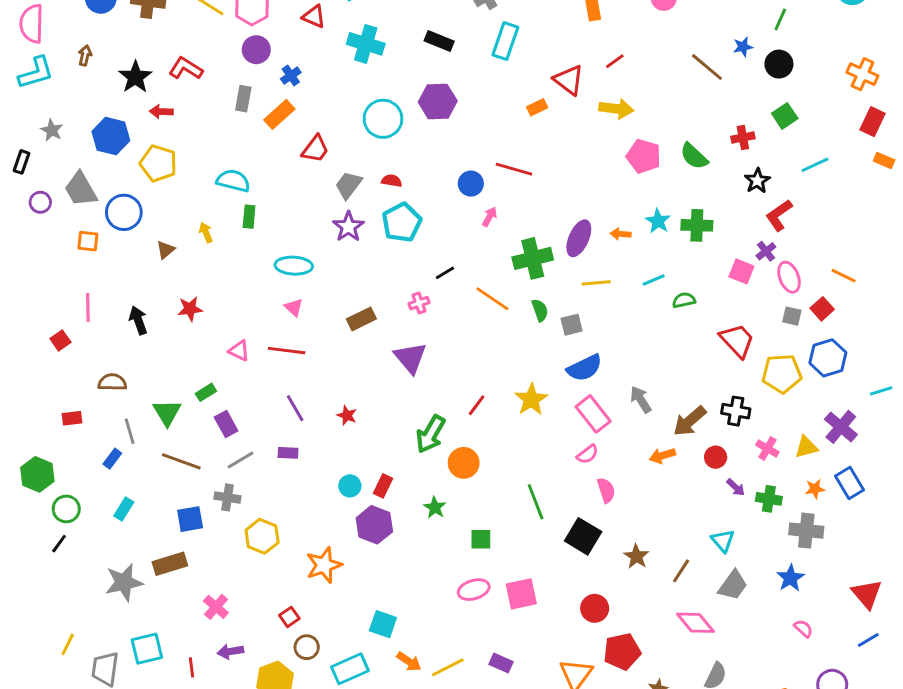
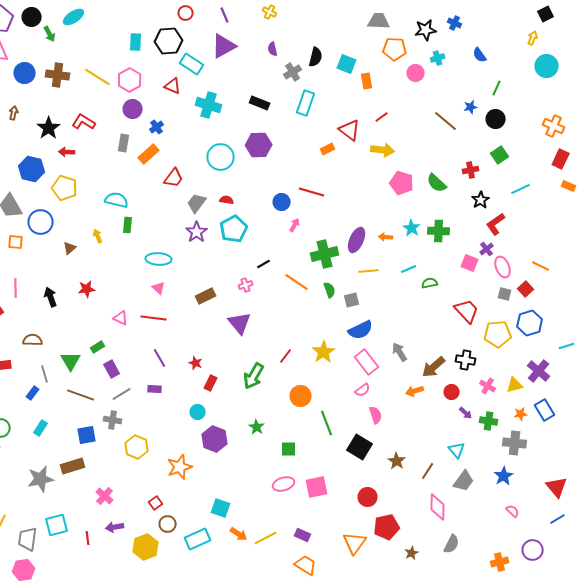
orange circle: (464, 463) -> (301, 396), moved
red rectangle: (383, 486) -> (211, 383), moved
pink diamond: (695, 623) -> (438, 507), turned 40

